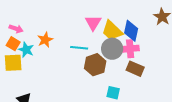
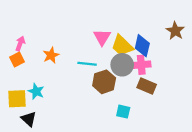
pink arrow: (16, 29) -> (20, 44), turned -88
orange square: (13, 44) -> (17, 59), turned 32
cyan star: (26, 50) -> (36, 91), moved
yellow square: (13, 63) -> (17, 99), moved

